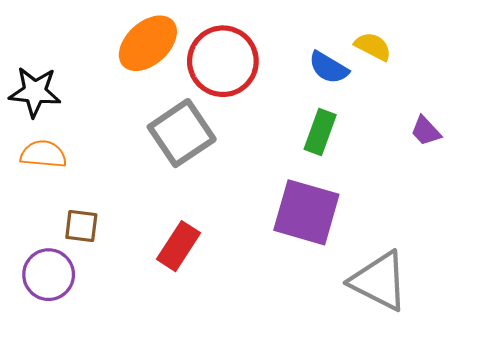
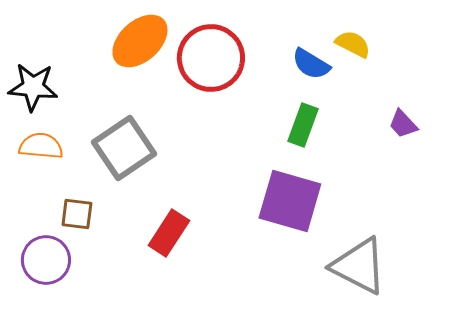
gray square: (182, 133) -> (124, 148), moved

